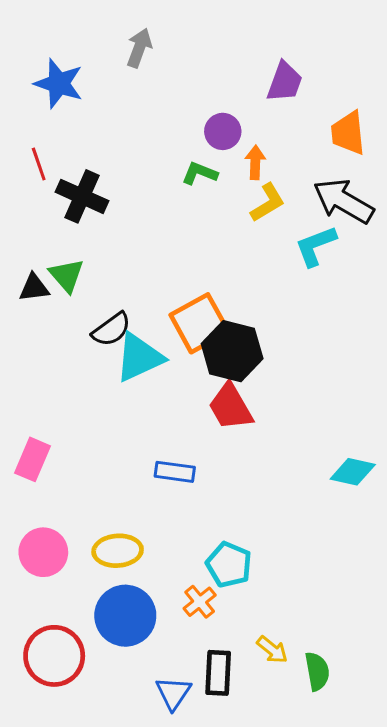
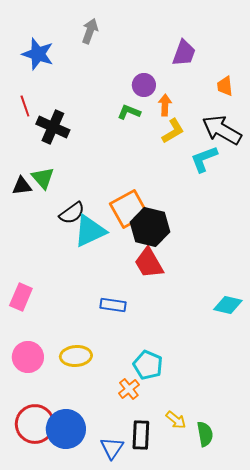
orange trapezoid: (348, 133) -> (225, 86), size x0.7
blue circle: (125, 616) -> (66, 429), moved

